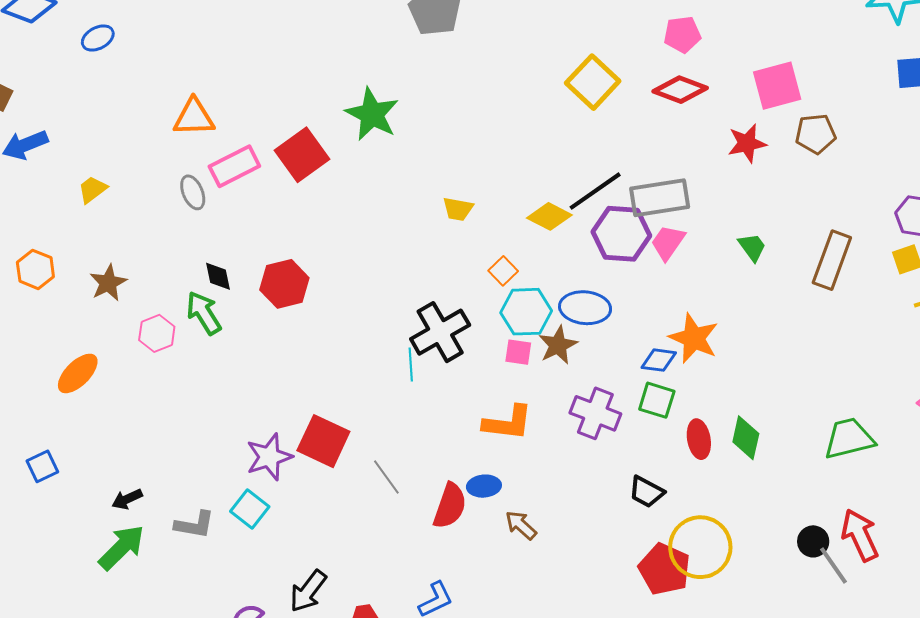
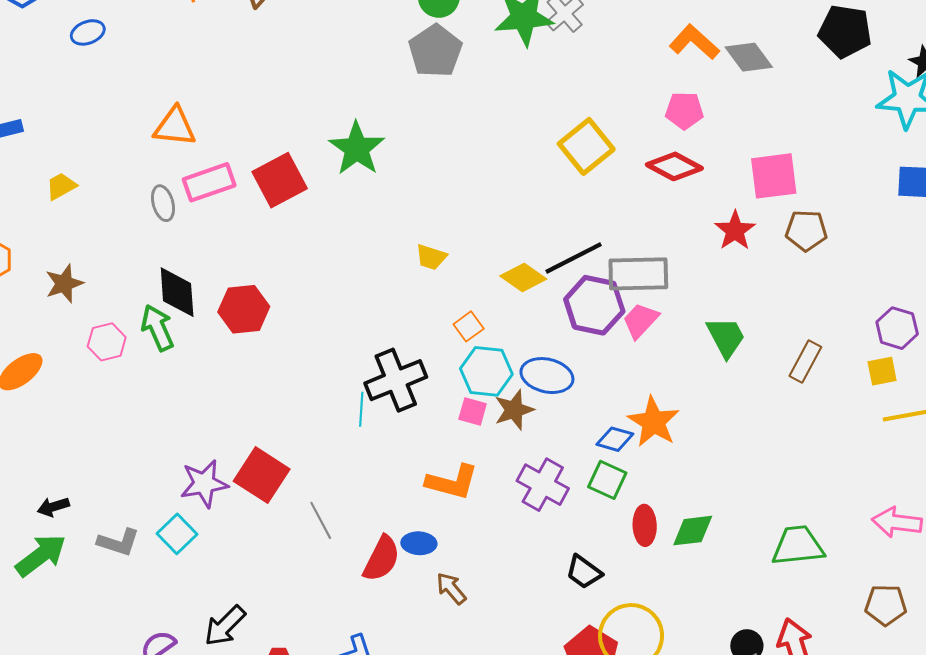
red star: (747, 143) -> (735, 231), turned -30
green trapezoid: (752, 247) -> (726, 337), size x1.4
brown rectangle: (832, 260) -> (805, 362), size x0.7
black diamond: (218, 276) -> (177, 292), size x1.6
green diamond: (746, 438) -> (693, 531), turned 63

